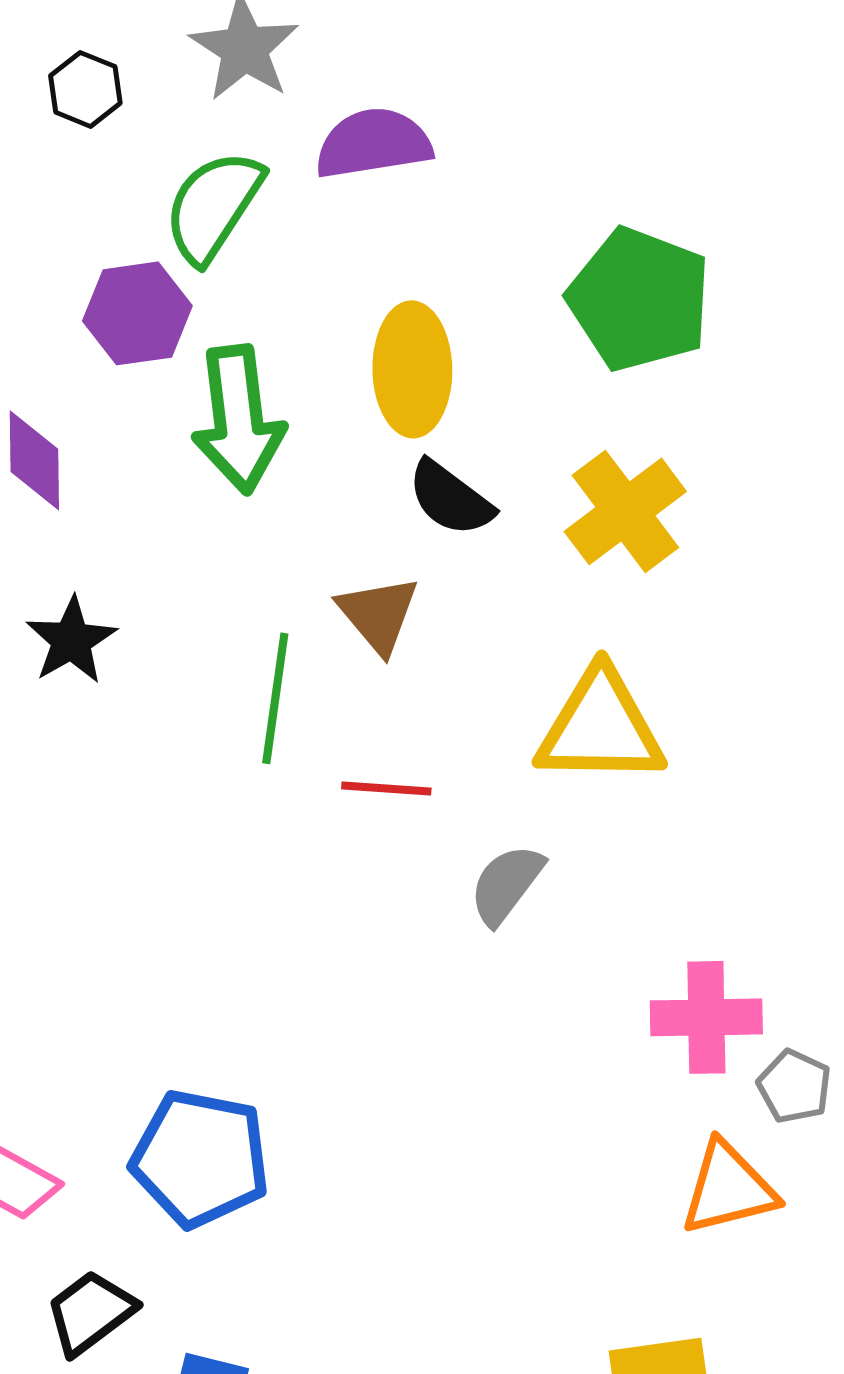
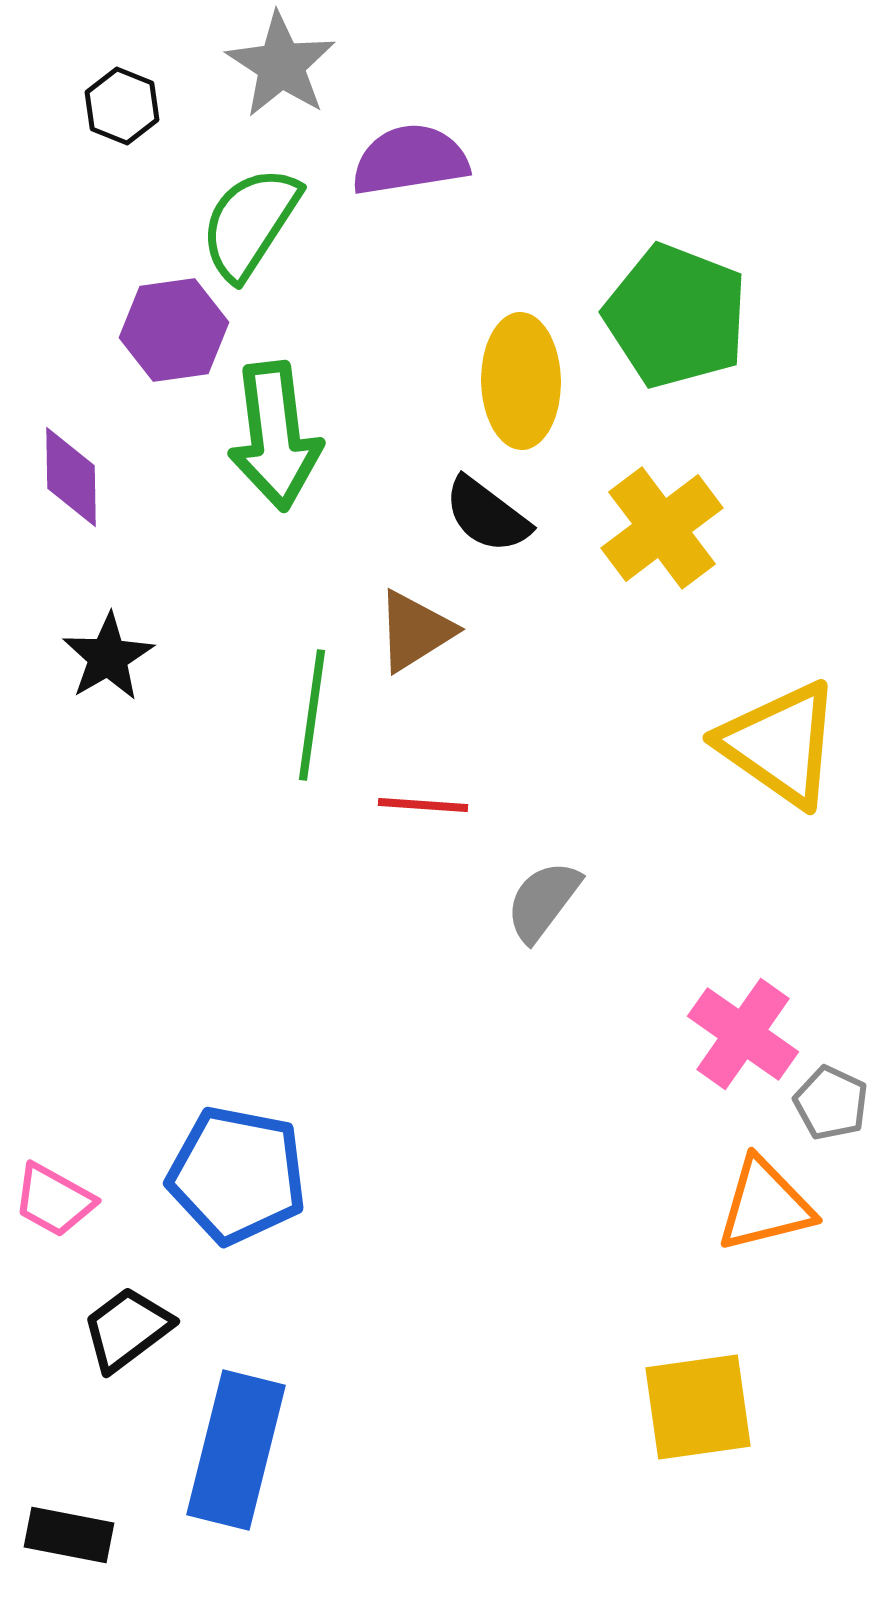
yellow ellipse: (412, 369) -> (521, 381), moved
brown triangle: (378, 614) -> (415, 631), turned 38
yellow triangle: (600, 727) -> (780, 744), moved, turned 34
pink cross: (706, 1017) -> (743, 1034), turned 36

